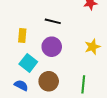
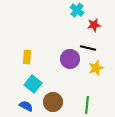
black line: (53, 21) -> (88, 48), moved
purple circle: (52, 47) -> (70, 59), moved

